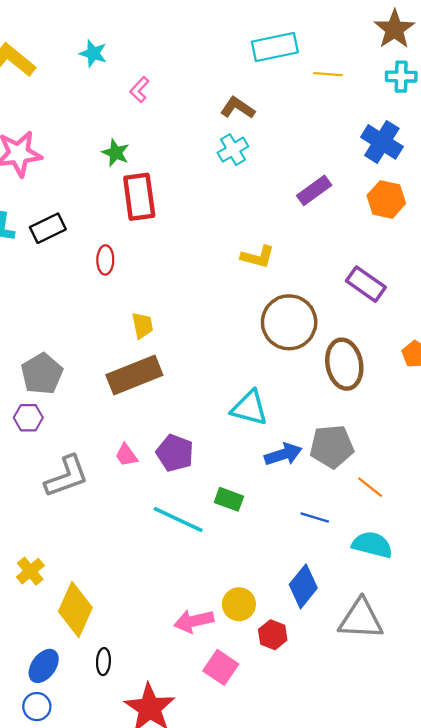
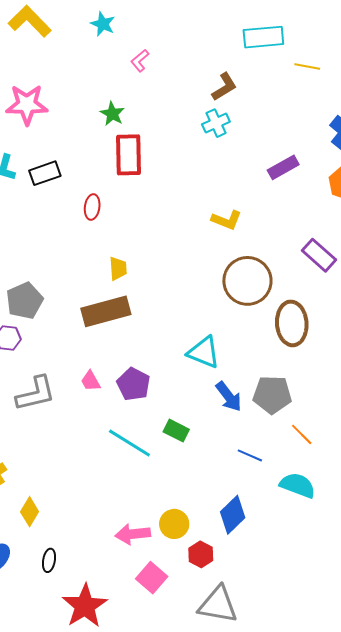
brown L-shape: (238, 108) -> (224, 87), turned 108
blue arrow: (283, 454) -> (229, 396), turned 64
yellow diamond: (75, 610) -> (30, 512), size x0.6
gray triangle: (361, 619) -> (218, 605), moved

